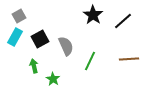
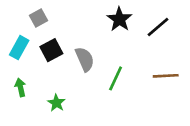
gray square: (19, 16) -> (38, 18), moved
green arrow: (34, 66) -> (20, 87), moved
green star: (53, 79) -> (56, 103), moved

